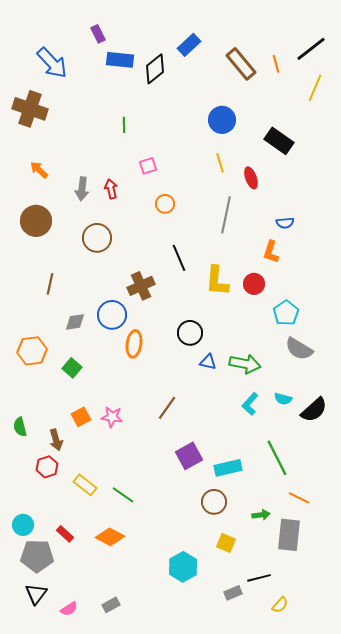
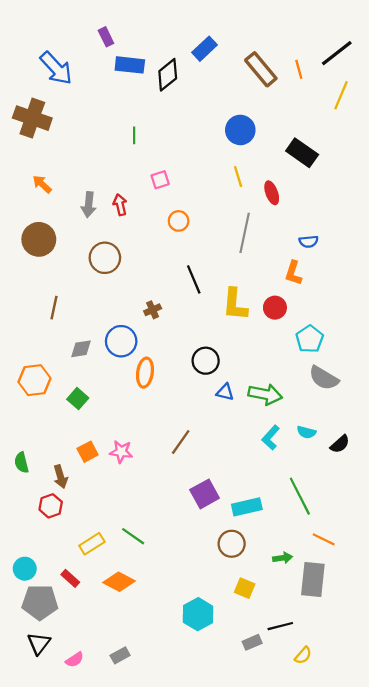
brown cross: (141, 286) -> (153, 310), size x0.6
black semicircle: (314, 410) -> (340, 444), size x0.7
yellow rectangle: (85, 485) -> (92, 544), moved, turned -70

